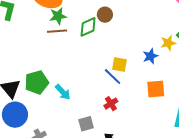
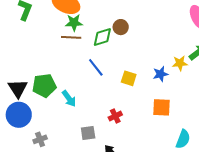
blue line: (113, 77) -> (96, 67), moved

